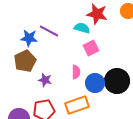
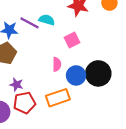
cyan semicircle: (82, 28) -> (47, 20), moved
purple star: (45, 80) -> (16, 85), moved

